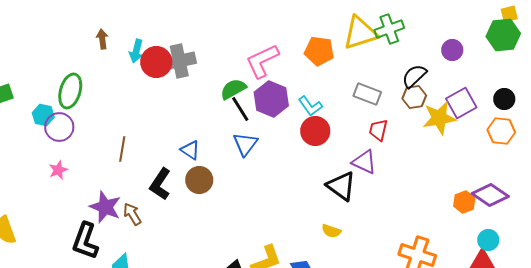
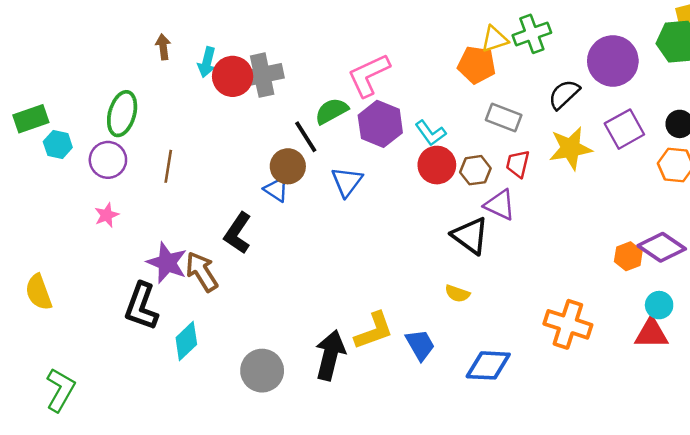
yellow triangle: (360, 33) -> (495, 39), size x0.6
purple circle: (452, 50) -> (613, 61), size x1.8
orange pentagon: (319, 51) -> (477, 65), moved
brown hexagon: (414, 97) -> (475, 170), moved
black line: (240, 109) -> (306, 137), moved
cyan hexagon: (43, 115) -> (58, 144), moved
yellow star: (439, 118) -> (570, 148), moved
brown line: (122, 149) -> (168, 166), moved
brown circle: (199, 180) -> (288, 166), moved
brown arrow: (132, 214) -> (202, 272), size x1.4

